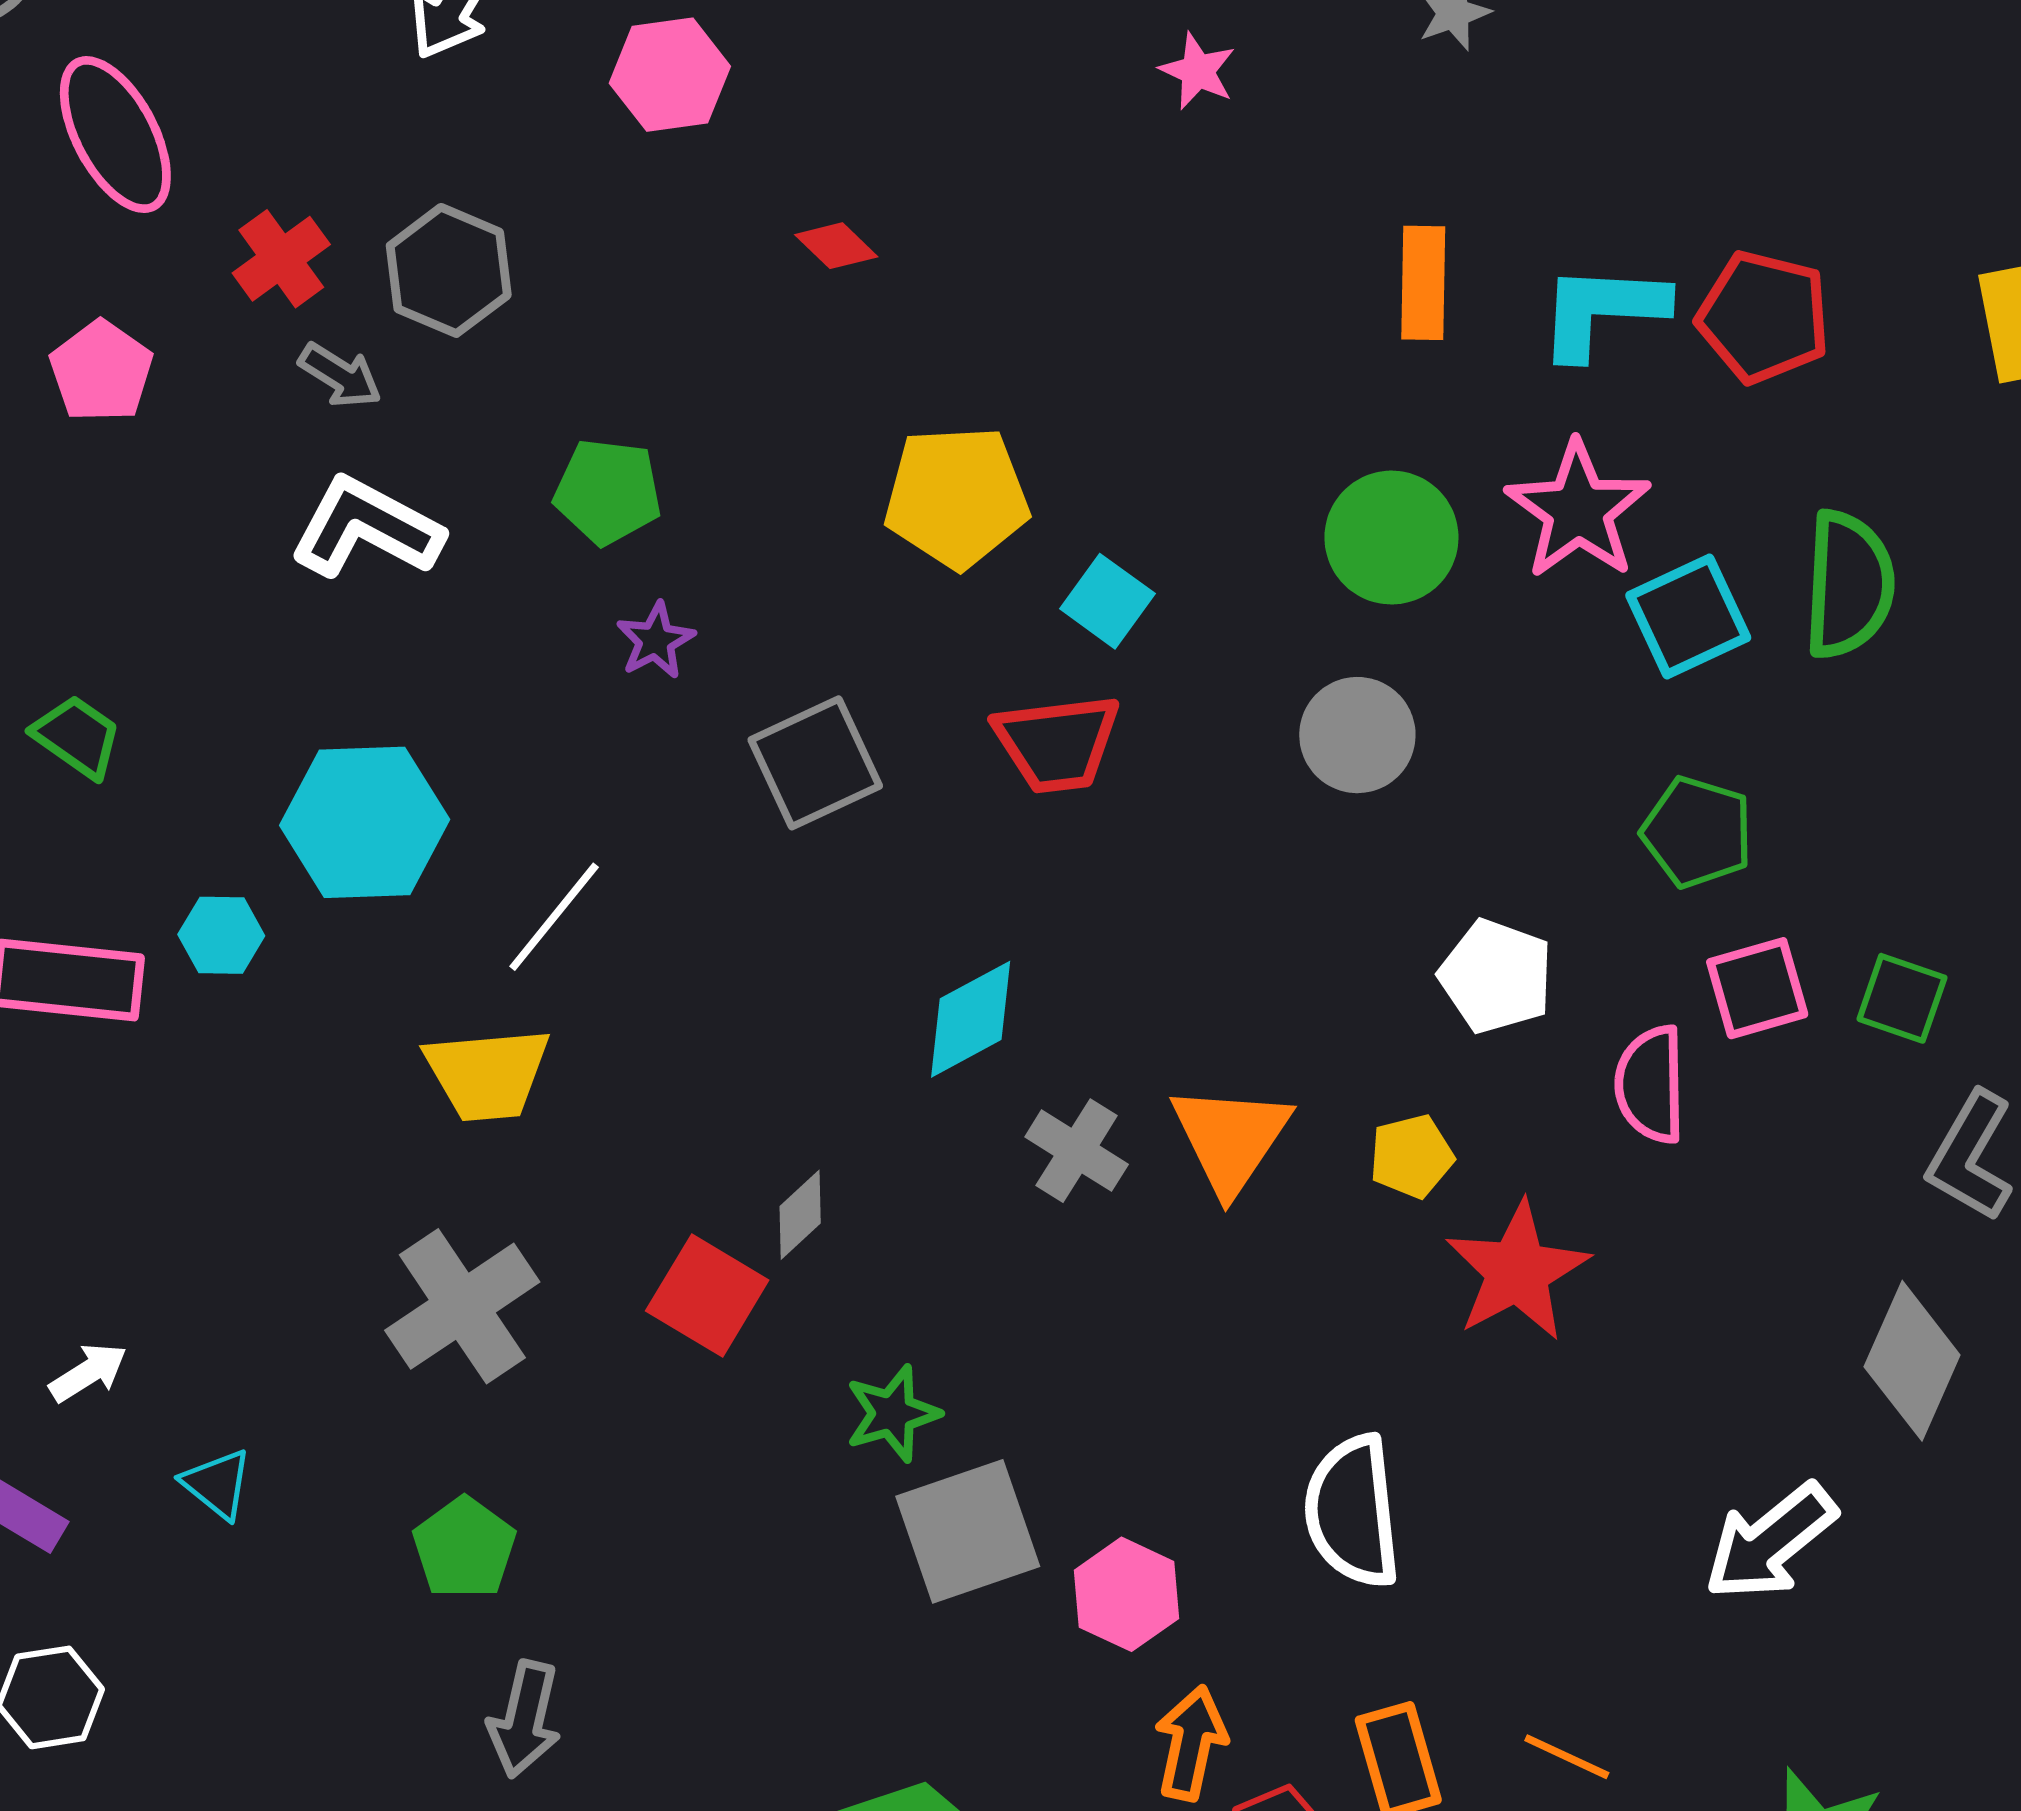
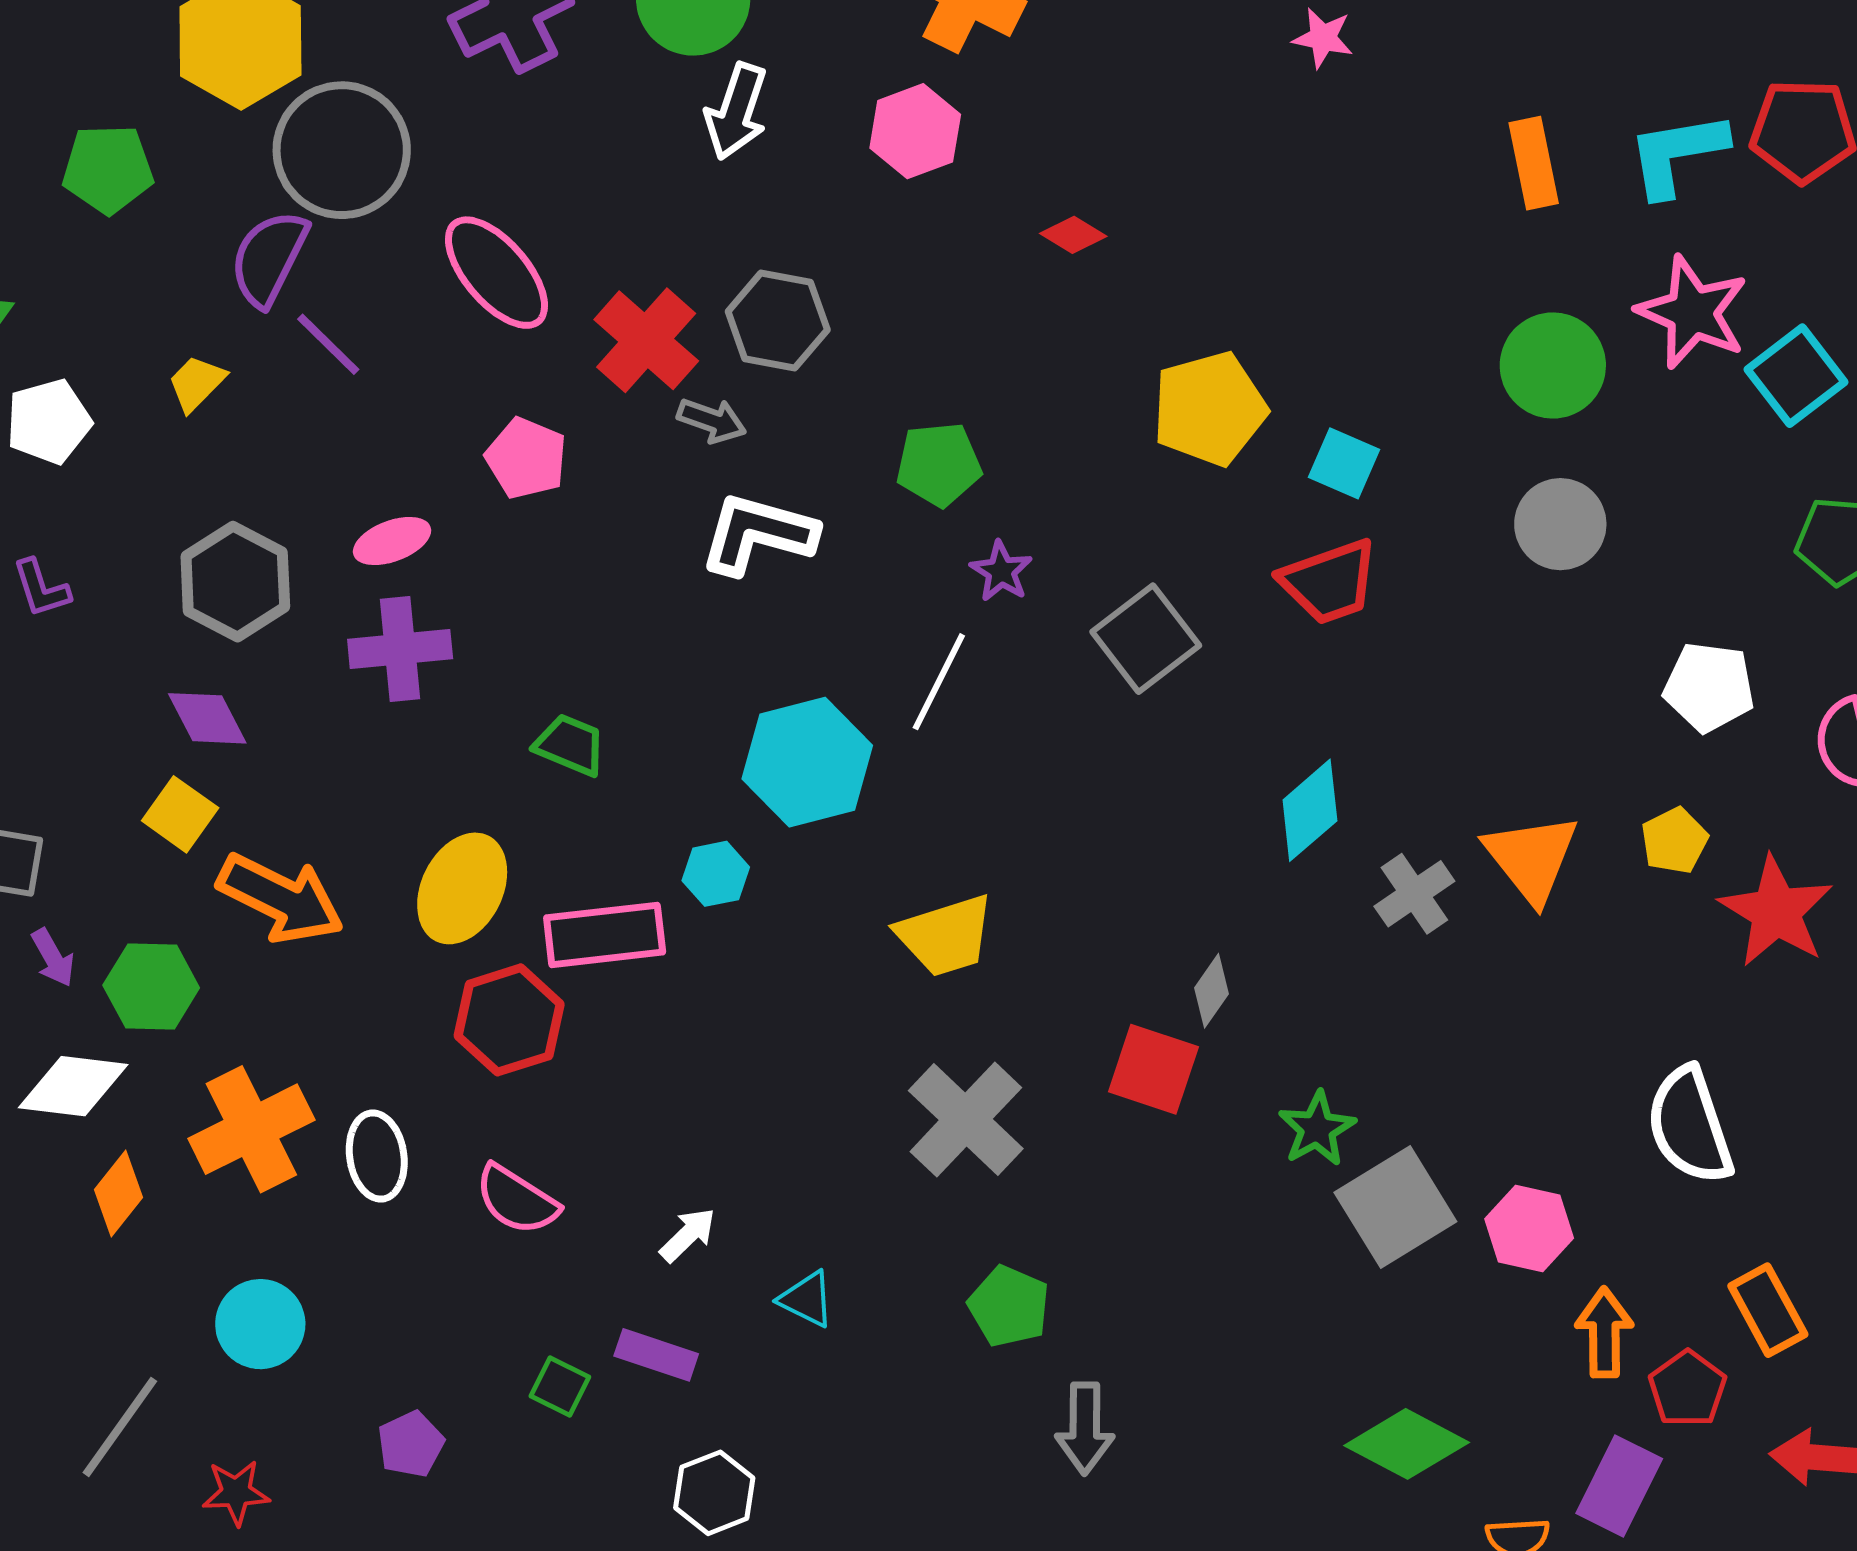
red cross: (281, 259) -> (646, 340), size x1.4
white line: (554, 917) -> (939, 682), moved
gray cross: (1077, 1151) -> (1414, 894), turned 36

